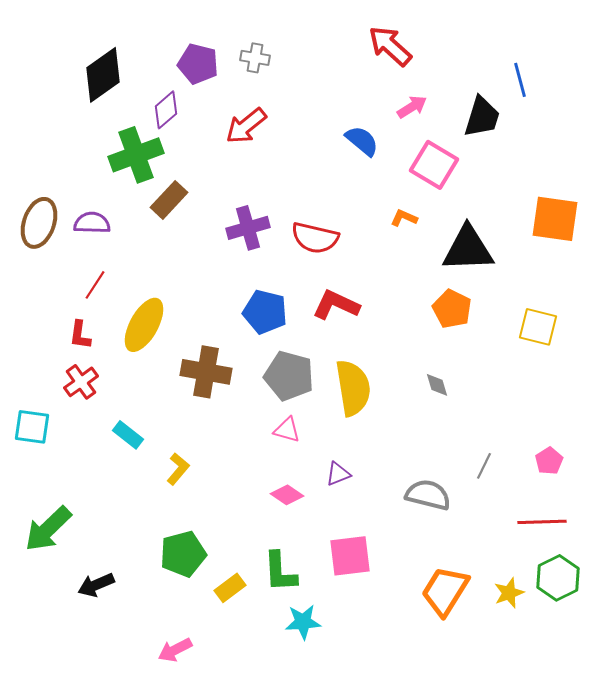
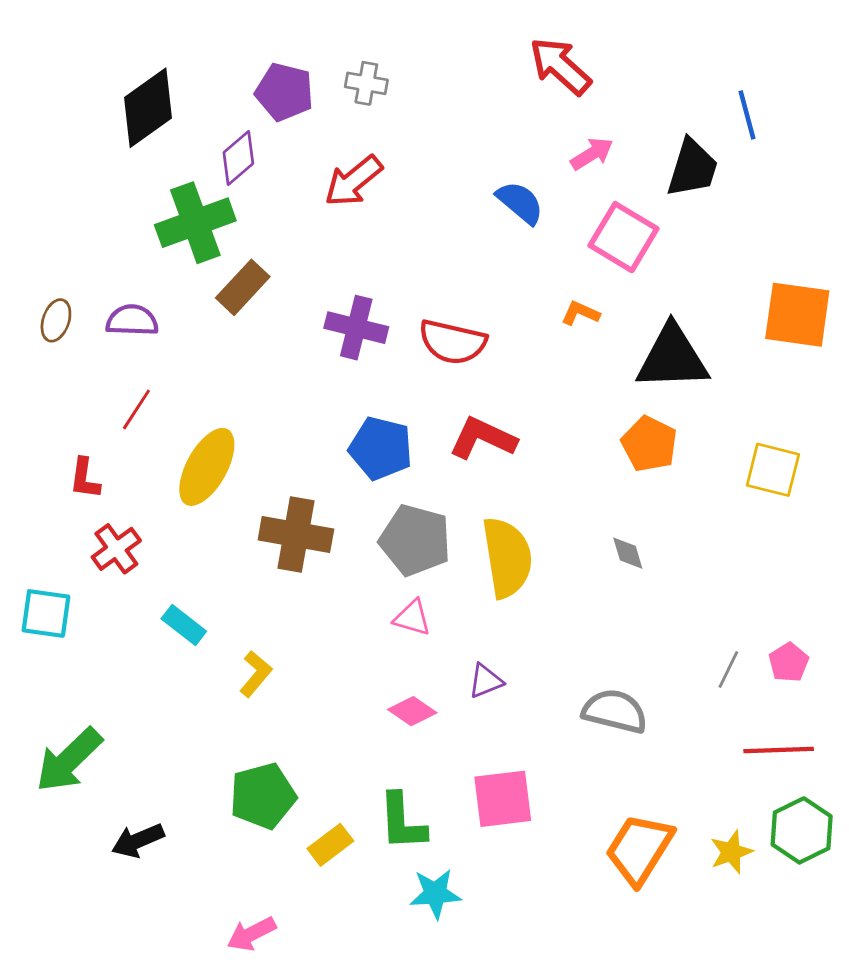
brown ellipse: (39, 223) -> (56, 320), size x0.6
purple cross: (248, 228) -> (356, 328), turned 30
red L-shape: (80, 335) -> (85, 478), moved
gray line: (484, 466) -> (728, 670), moved

